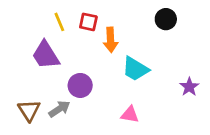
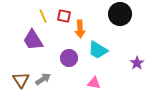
black circle: (166, 19) -> (120, 14), size x1.5
purple circle: (80, 85) -> (69, 58), moved

